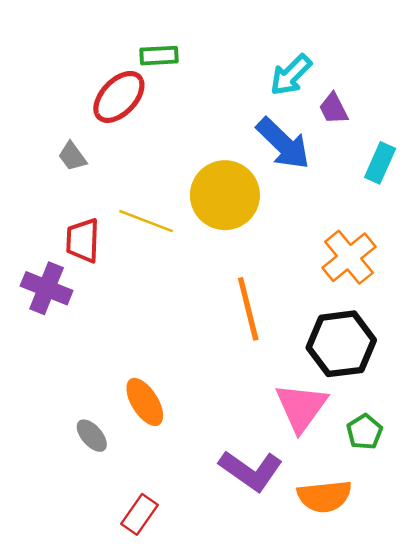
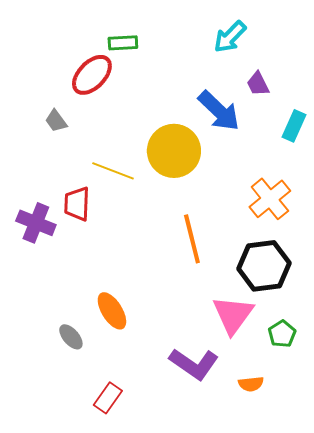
cyan arrow: (291, 75) -> (230, 37), moved
red trapezoid: (83, 240) -> (77, 204), moved
orange semicircle: (324, 496) -> (251, 384), size x0.6

